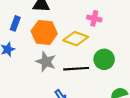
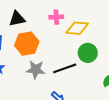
pink cross: (94, 18) -> (56, 17), moved
yellow diamond: (76, 39) -> (77, 28), moved

